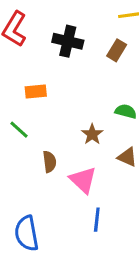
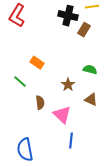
black cross: (68, 41) -> (68, 16), moved
orange rectangle: (36, 92) -> (37, 63), moved, turned 40

